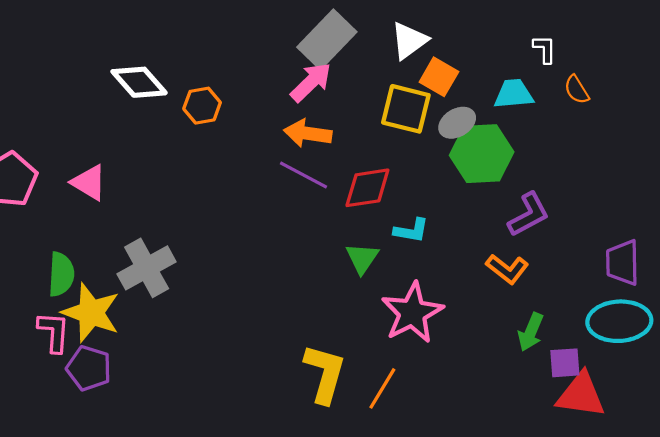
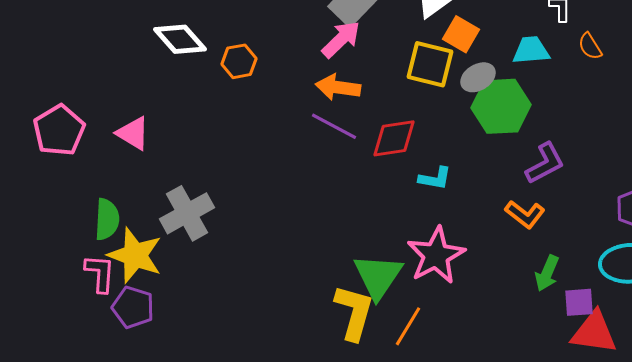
green triangle: (362, 258) -> (378, 276), moved, size x1.6

